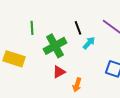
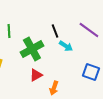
cyan arrow: (89, 43) -> (66, 46), turned 80

